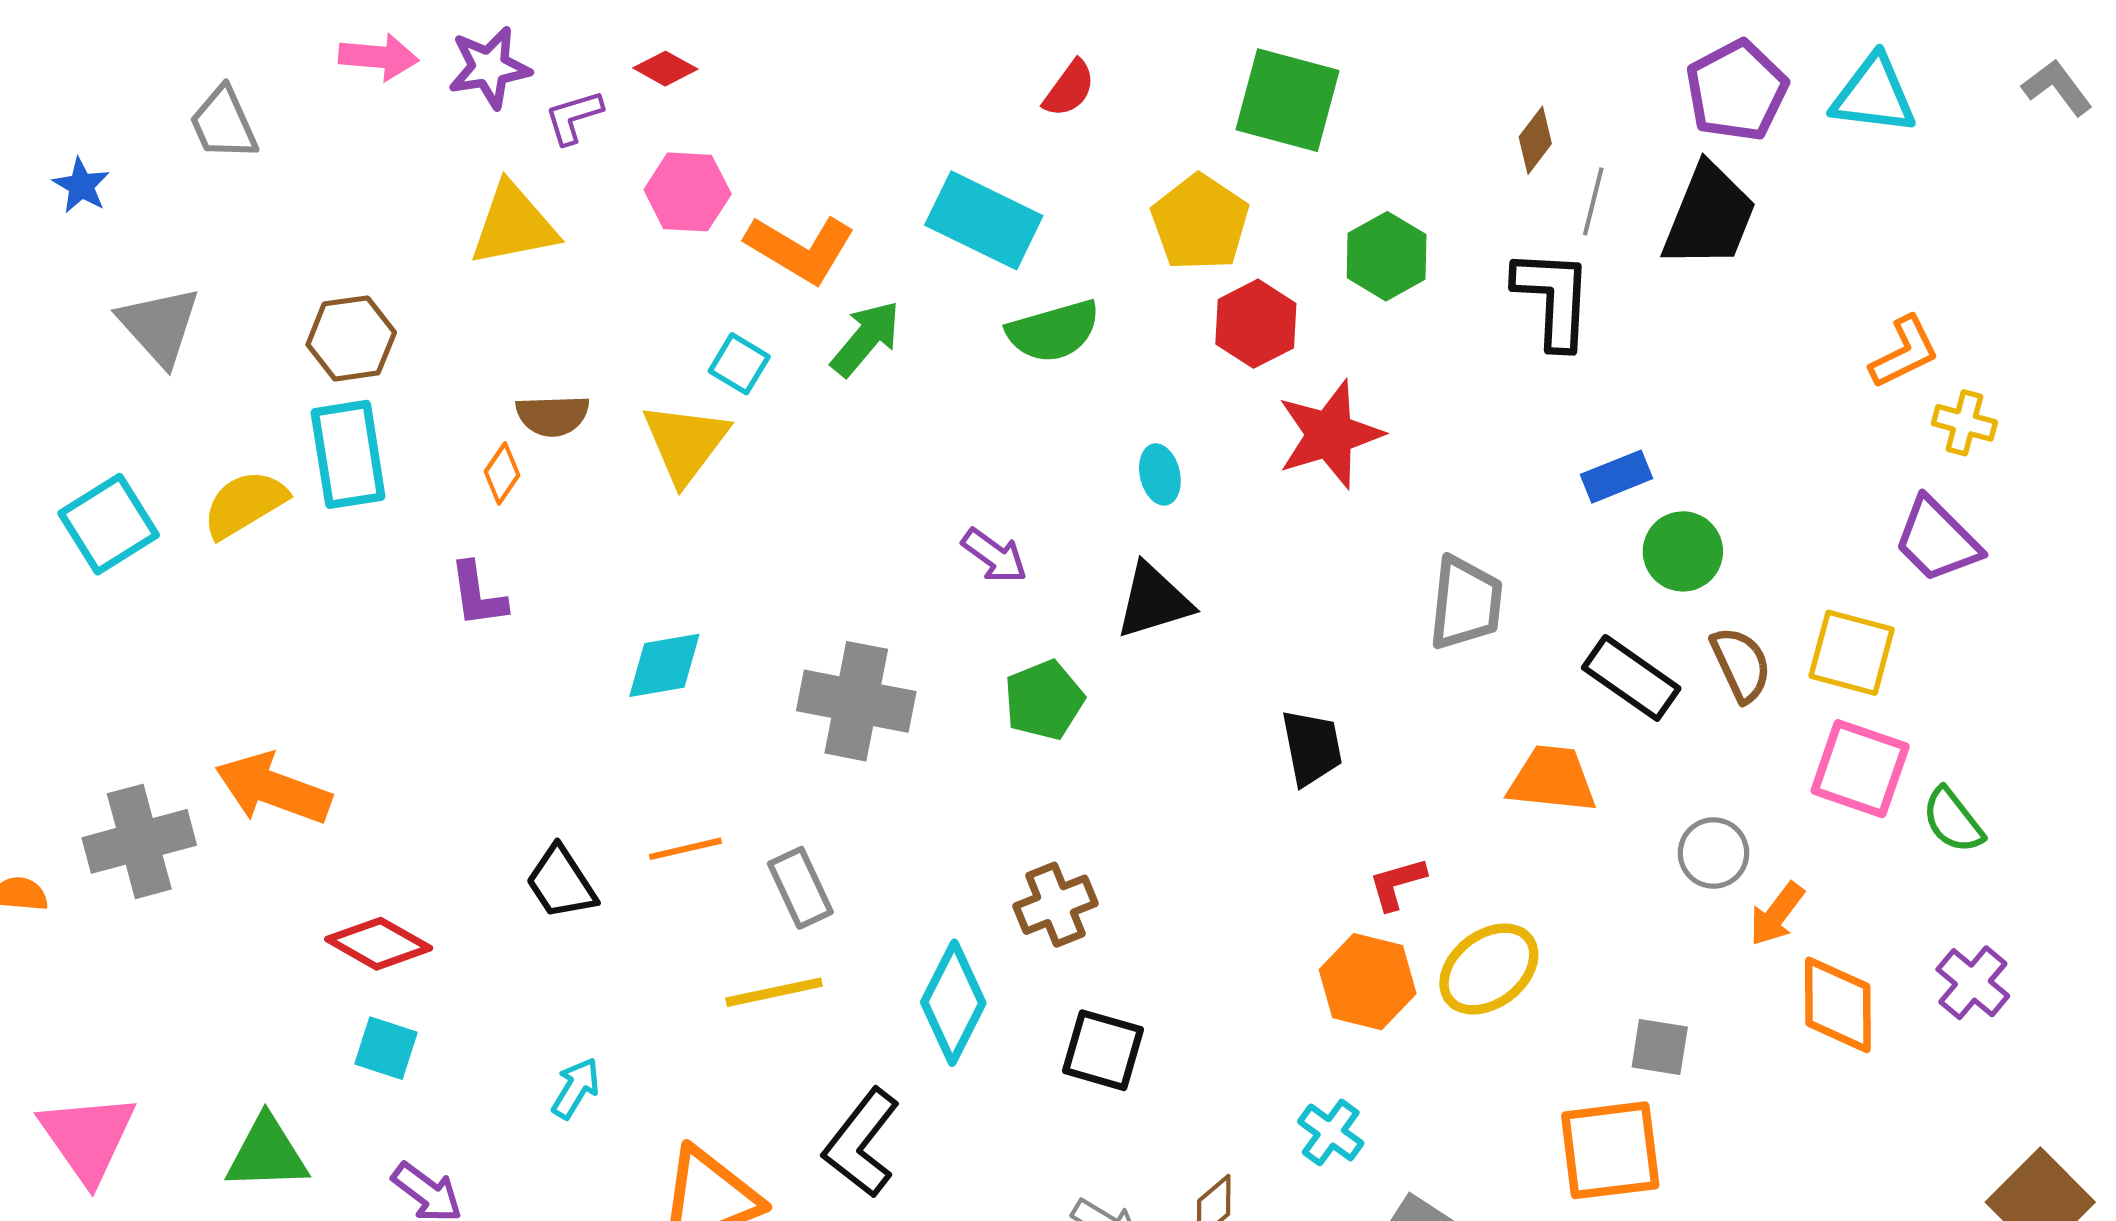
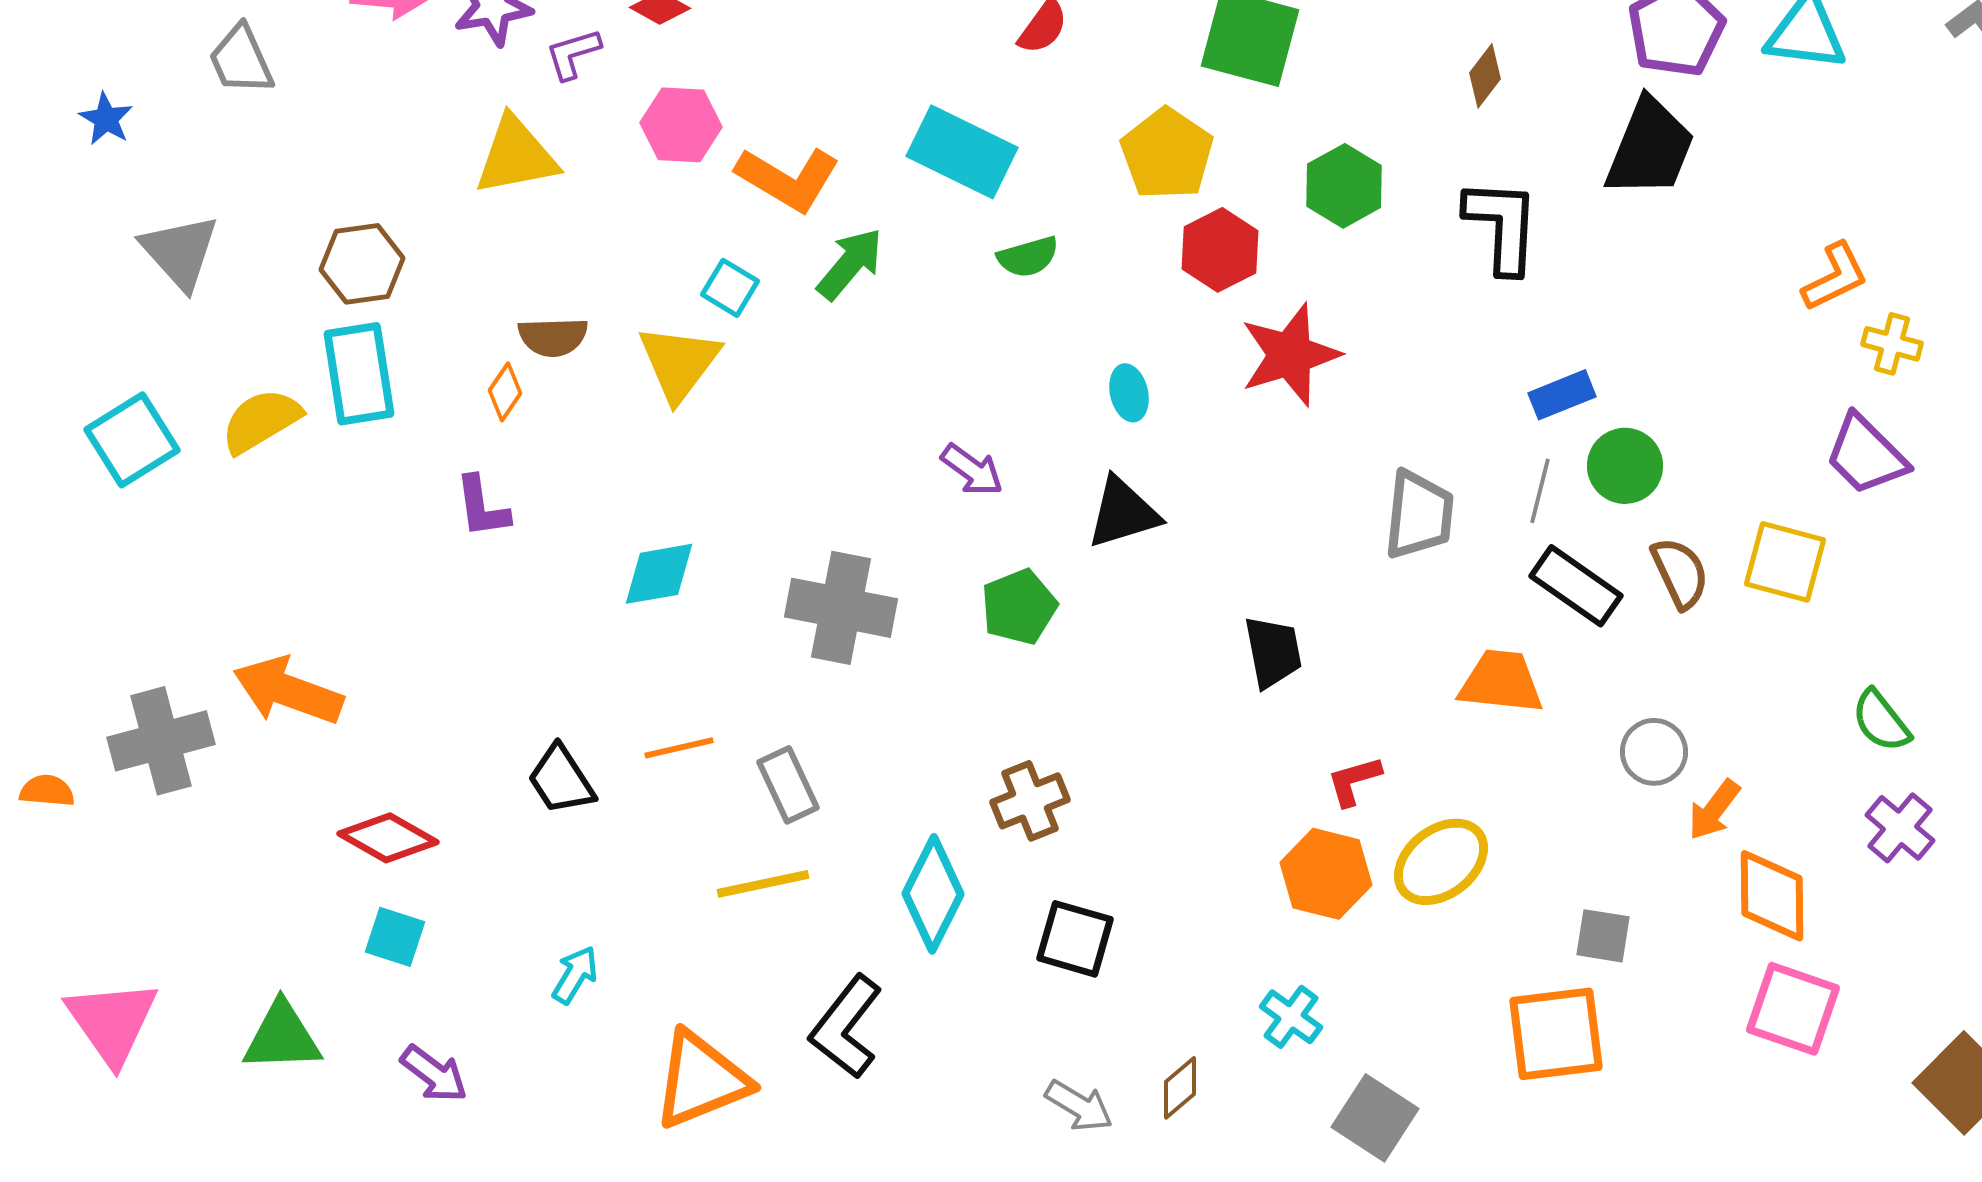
gray line: (1593, 201) -> (1540, 491), moved
green semicircle: (1053, 331) -> (1028, 257), size x0.7
pink square: (1860, 769) -> (1793, 1009), moved
purple cross: (1973, 983) -> (1900, 828), moved

